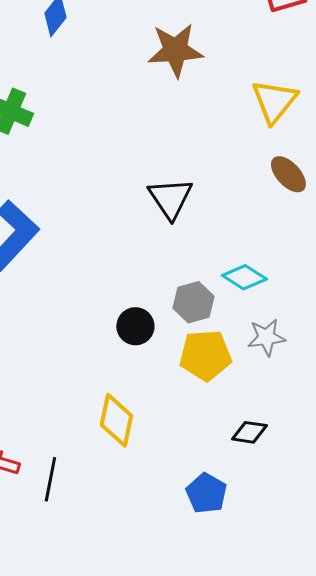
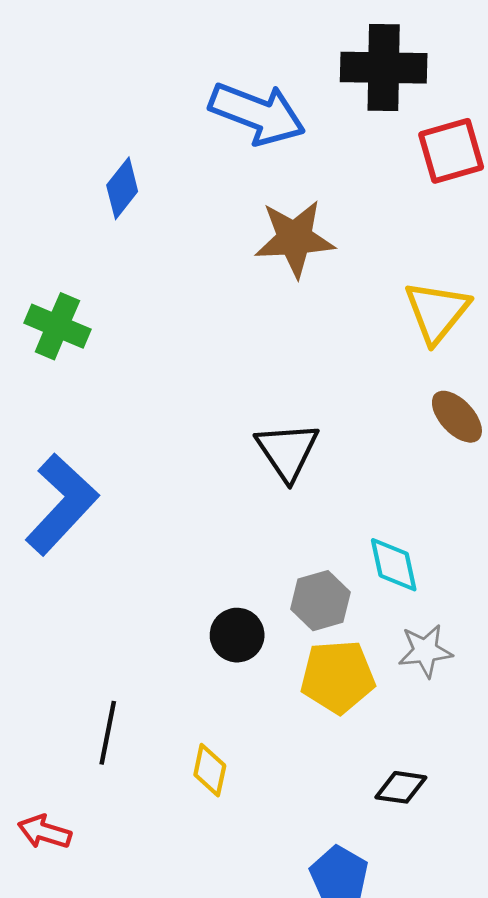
cyan diamond: (244, 277) -> (394, 565), turned 45
yellow diamond: (116, 420) -> (210, 770), size x0.7
black line: (50, 479) -> (108, 733), moved

